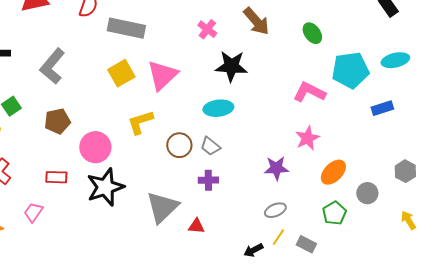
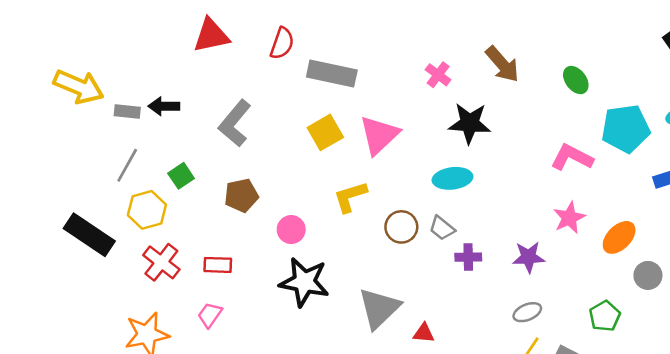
pink circle: (95, 147) -> (291, 230), size x0.7
orange ellipse: (333, 172) -> (619, 237), moved
red rectangle: (56, 177) -> (218, 265), moved
purple cross: (208, 180) -> (468, 257), moved
black star: (105, 187) -> (304, 282), turned 30
gray circle: (367, 193) -> (648, 275), moved

